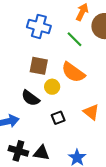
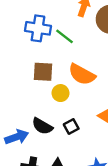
green line: (75, 39) -> (65, 36), moved
black semicircle: (30, 98) -> (42, 126), moved

